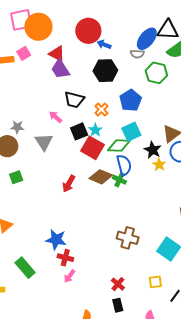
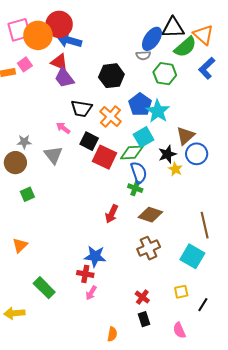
red circle: (88, 31) -> (59, 24), moved
blue arrow: (104, 44) -> (69, 40), moved, size x1.6
orange cross: (101, 110) -> (111, 116), size x1.5
cyan star: (95, 130) -> (158, 111), moved, size x1.6
black square: (79, 131) -> (89, 141), turned -36
black star: (153, 150) -> (167, 154), turned 30
brown diamond: (101, 177) -> (150, 215), moved
red arrow: (69, 184) -> (112, 214), moved
brown cross: (128, 238) -> (149, 248), turned -35
blue star: (56, 240) -> (95, 256), moved

